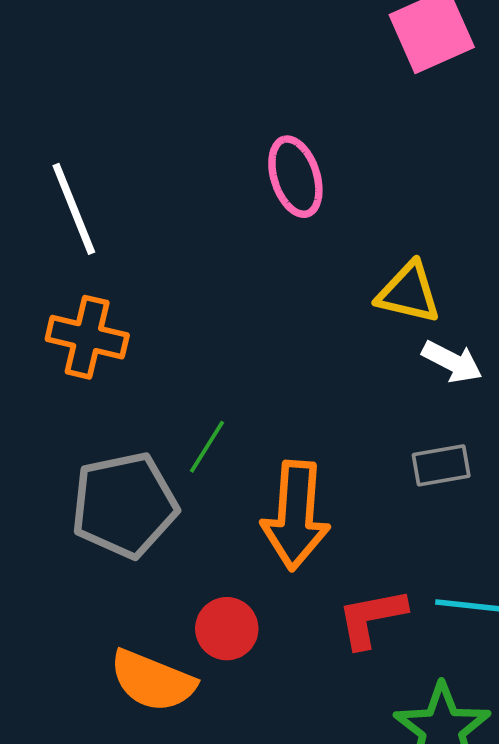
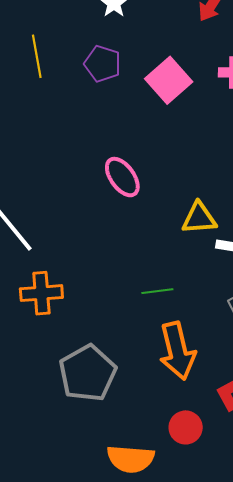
green line: (207, 447) -> (157, 291), moved, turned 68
red circle: (227, 629) -> (186, 427), moved

